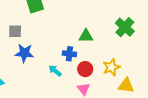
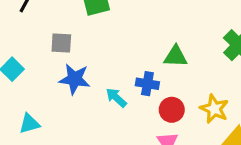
yellow star: (111, 67) -> (214, 109), turned -30
cyan arrow: (55, 71) -> (116, 98), moved

